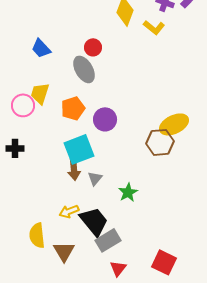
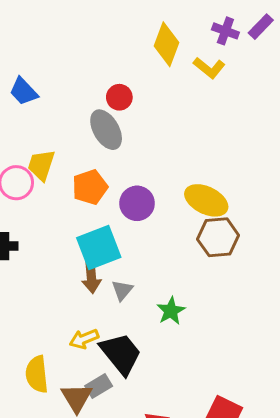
blue trapezoid: (41, 48) -> (24, 91), moved
yellow ellipse: (174, 124) -> (206, 200), moved, turned 52
gray rectangle: (108, 240) -> (99, 386), moved, size x0.7

